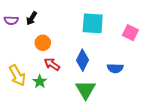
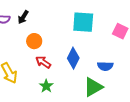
green star: (40, 81) -> (46, 86), moved
green triangle: (86, 90) -> (93, 87), moved, turned 30

